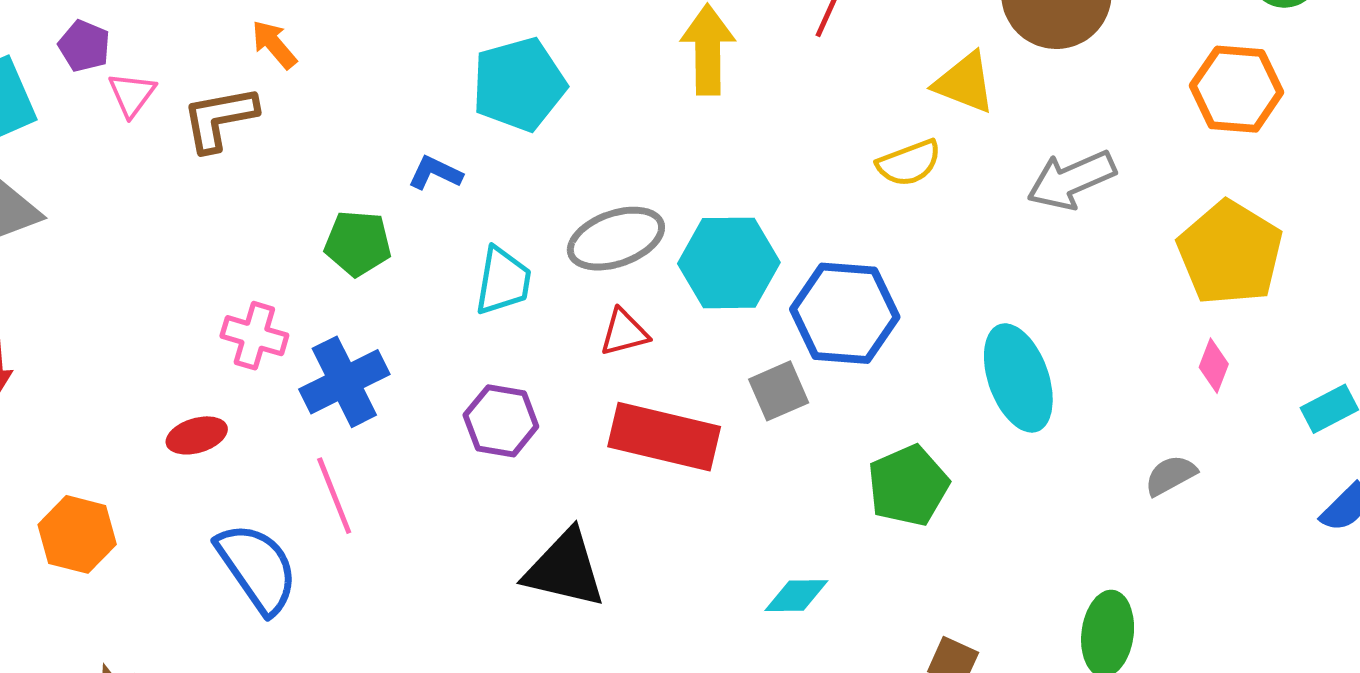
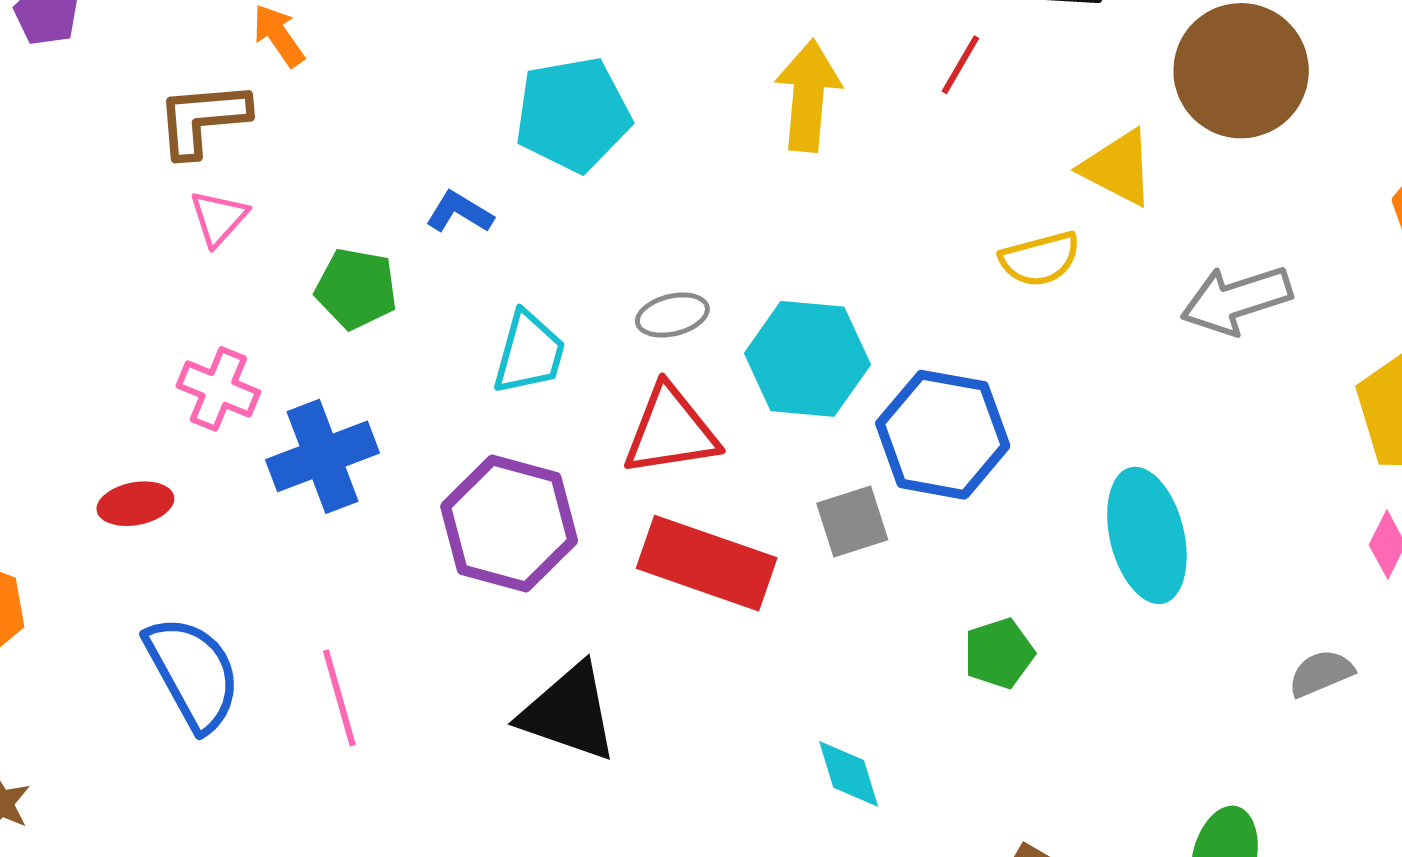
pink triangle: (132, 94) -> (219, 218), moved
gray ellipse: (616, 239) -> (672, 315), size x0.6
red triangle: (624, 332) -> (671, 431), size x1.6
purple hexagon: (501, 421) -> (509, 524), size x1.5
green pentagon: (908, 486) -> (999, 653), size x0.7
pink line: (334, 496) -> (339, 698), moved
cyan diamond: (796, 596) -> (849, 774), turned 68

